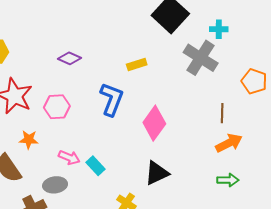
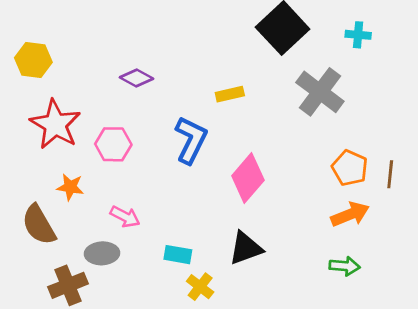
cyan cross: (219, 29) -> (358, 35), moved
orange pentagon: (254, 81) -> (350, 168), moved
brown line: (222, 113) -> (390, 174), moved
cyan rectangle: (96, 166) -> (178, 255), moved, turned -42

